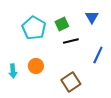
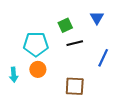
cyan pentagon: (34, 28) -> (36, 44), moved, turned -30
brown square: (71, 82) -> (75, 86), turned 36

